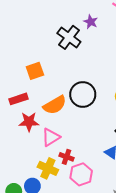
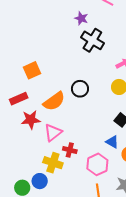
black cross: (69, 37) -> (92, 40), moved
black circle: (83, 94) -> (80, 89), size x0.7
pink hexagon: (81, 174) -> (97, 164), moved

